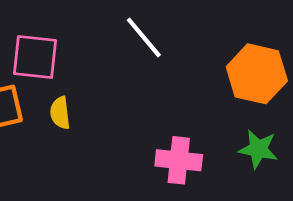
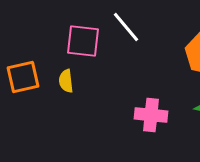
pink square: (35, 57) -> (83, 41), moved

